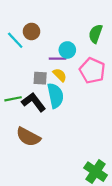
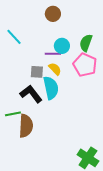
brown circle: (31, 31) -> (53, 14), moved
green semicircle: (96, 34) -> (86, 43), moved
green line: (13, 99) -> (13, 114), moved
brown semicircle: (28, 137) -> (26, 126), turned -115

